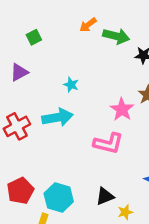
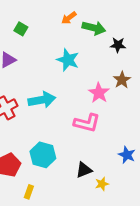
green square: (34, 37) -> (21, 29), turned -32
cyan star: (71, 85) -> (68, 60), moved, size x1.6
cyan hexagon: (59, 197) -> (43, 155), moved

